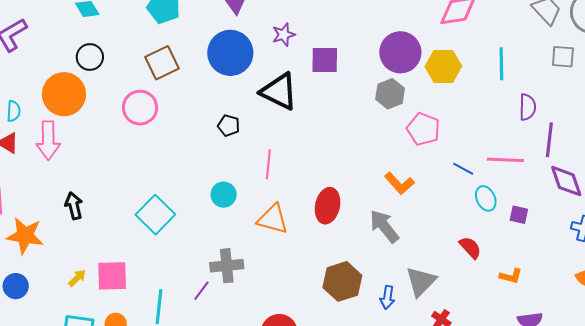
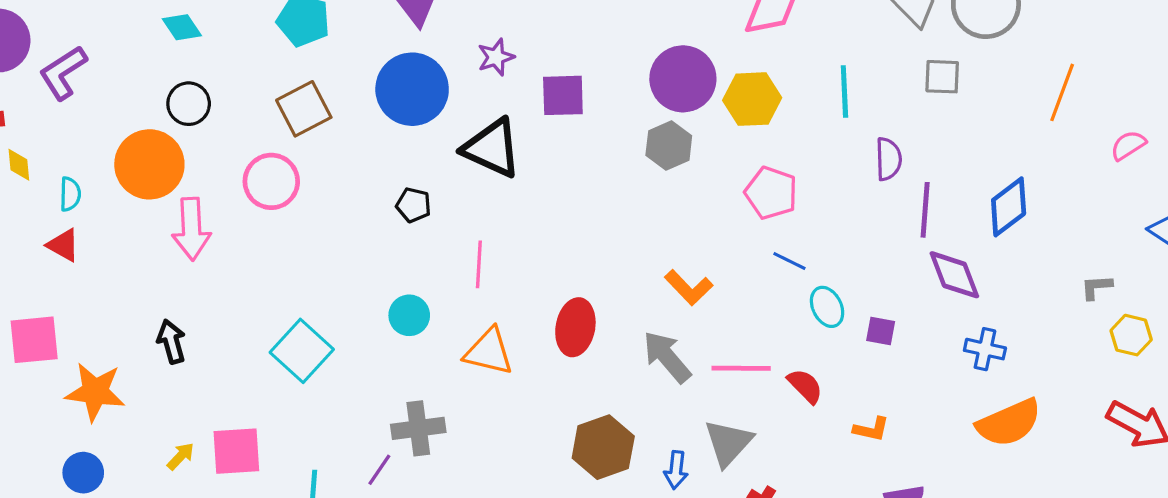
pink pentagon: (423, 129) -> (771, 193), moved
pink arrow: (48, 140) -> (191, 229), moved
pink line: (505, 160) -> (741, 368), moved

